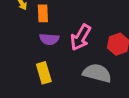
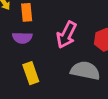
purple semicircle: (49, 39) -> (22, 38), moved

